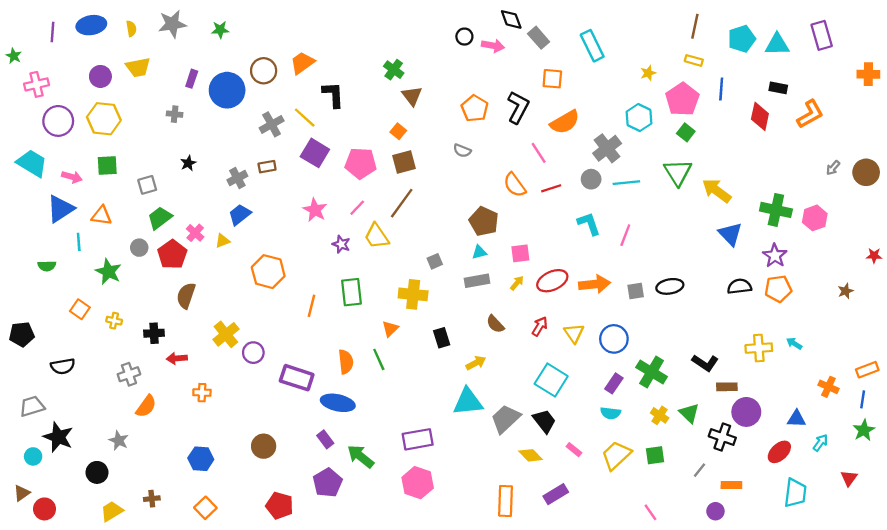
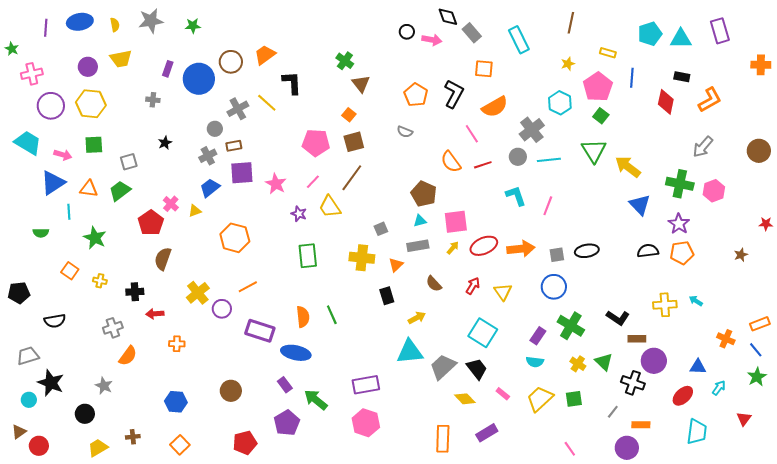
brown line: (695, 26) -> (571, 23), moved
purple square: (315, 153) -> (242, 173), moved, turned -35
gray arrow: (833, 168) -> (703, 147), moved, size x1.6
green trapezoid: (160, 218) -> (120, 191), moved
gray circle: (139, 248) -> (215, 129), moved
pink square: (520, 253) -> (456, 222), size x1.4
orange line: (312, 306) -> (248, 287), moved, turned 48
orange triangle: (390, 329) -> (396, 265), moved
blue circle: (614, 339) -> (554, 287), moved
blue line: (863, 399) -> (756, 350), turned -49
red pentagon: (280, 506) -> (245, 443), turned -30
purple circle: (715, 511) -> (627, 448), size x1.5

